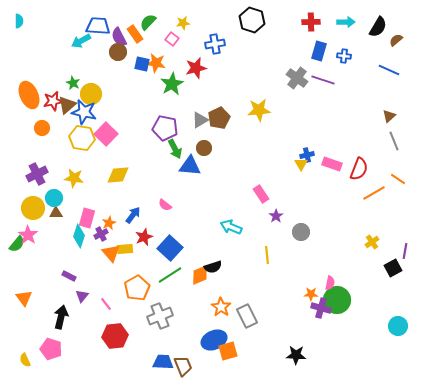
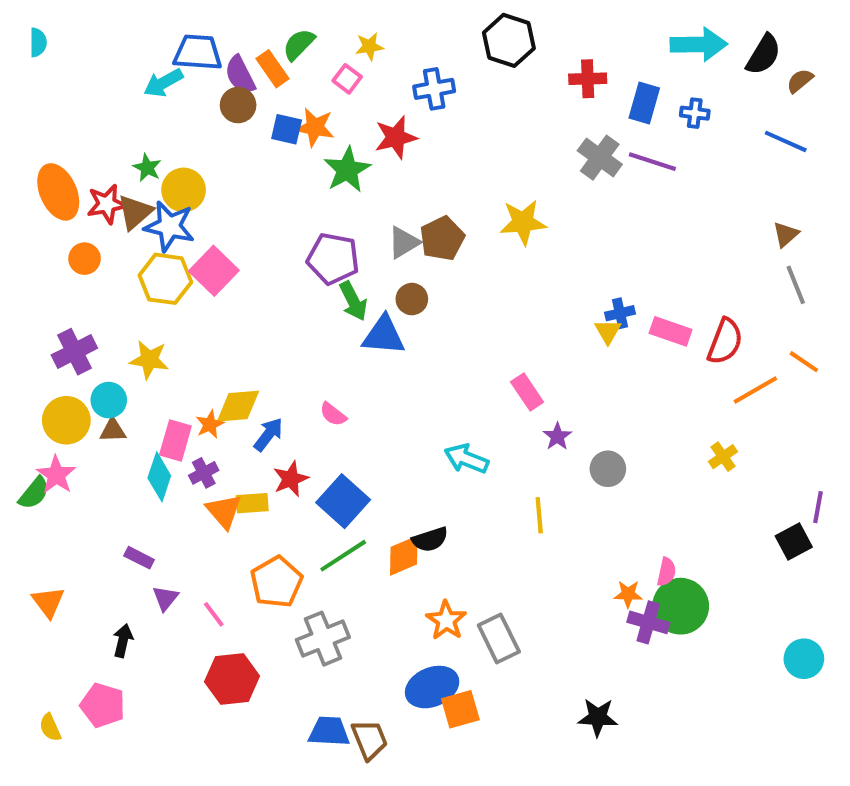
red cross: (311, 22) -> (588, 79), moved
cyan arrow: (346, 22) -> (699, 44), size x1.5
yellow diamond: (118, 175) -> (238, 406), moved
orange star: (109, 223) -> (210, 424), moved
yellow cross: (372, 242) -> (723, 457), moved
black arrow: (61, 317) -> (123, 641), size x0.7

